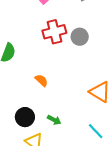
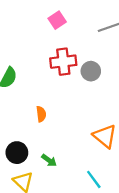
orange semicircle: (41, 80) -> (41, 114), turned 32

